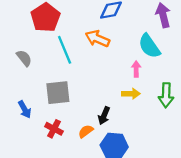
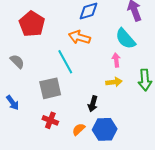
cyan line: (65, 50) -> (65, 62), moved
blue arrow: (25, 109) -> (13, 103), moved
orange semicircle: (86, 131) -> (79, 129), moved

